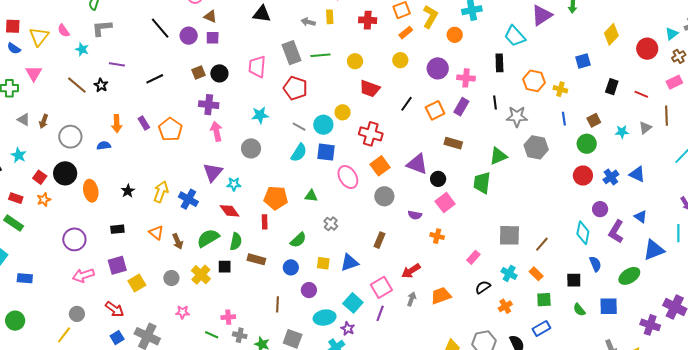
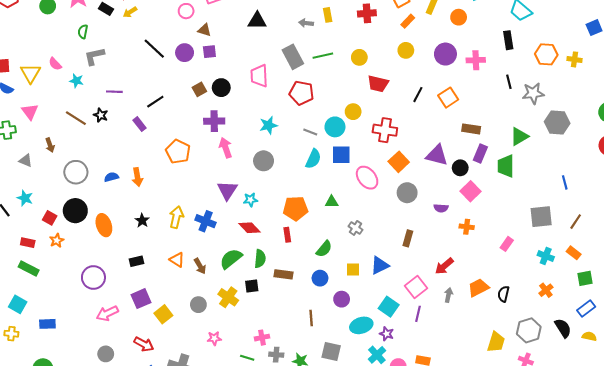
purple rectangle: (461, 107) -> (480, 154), moved
blue line: (564, 119) -> (565, 182), moved
brown arrow: (44, 121) -> (50, 145), moved, turned -32
purple rectangle: (144, 123) -> (139, 124), moved
orange arrow: (117, 124) -> (137, 177), moved
black semicircle: (483, 287) -> (503, 294), moved, turned -35

